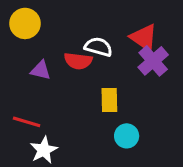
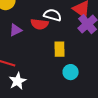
purple triangle: (41, 70) -> (16, 30), turned -40

